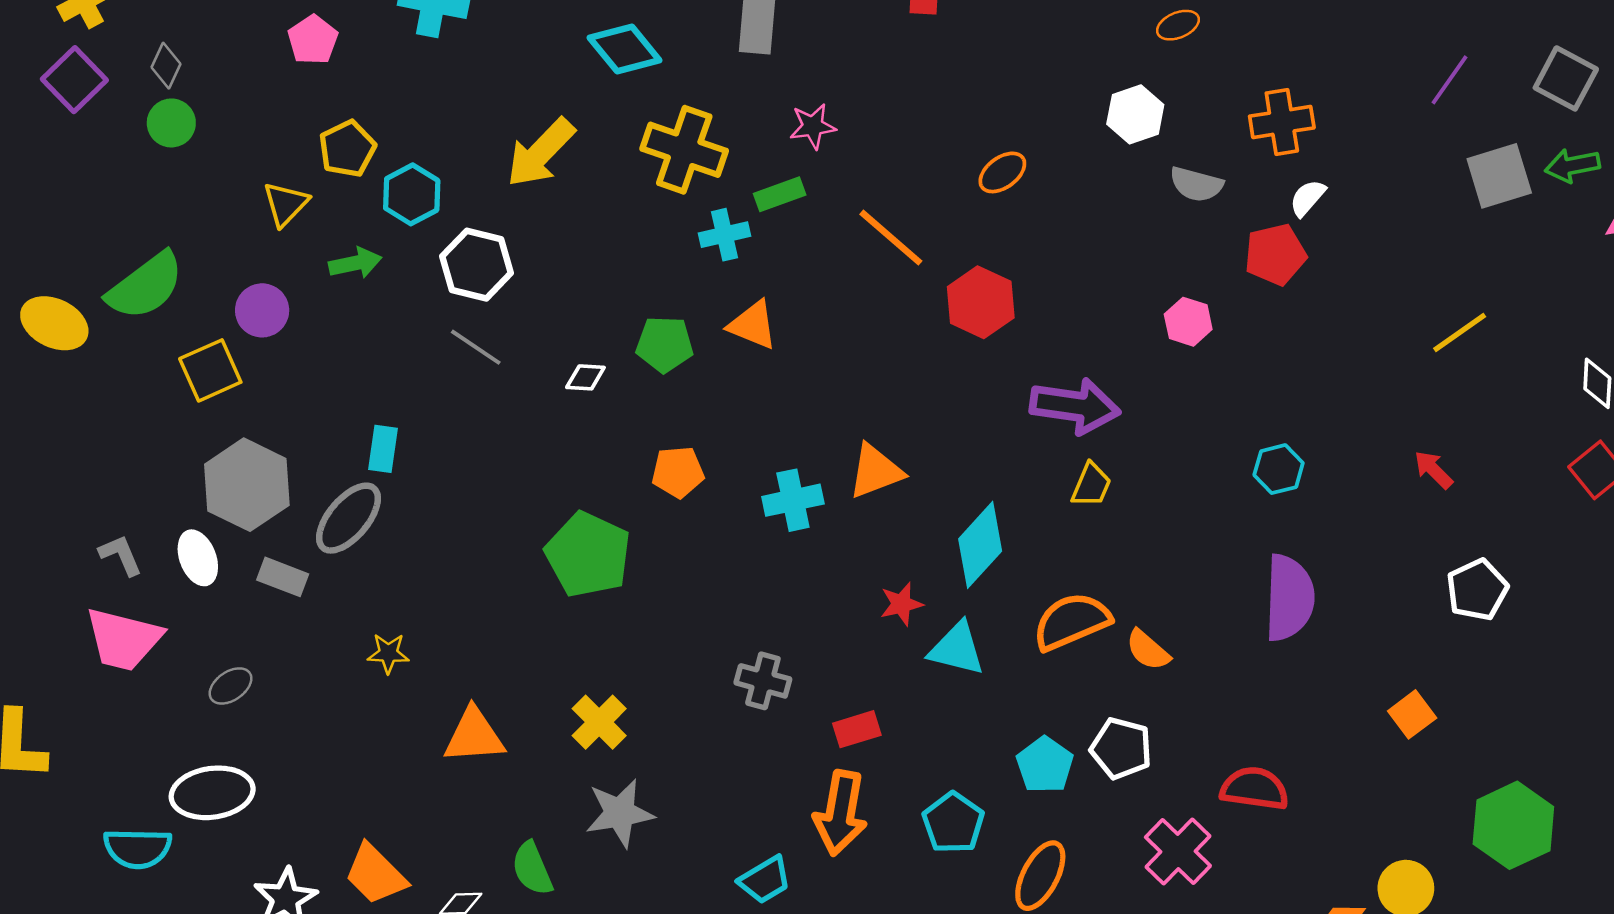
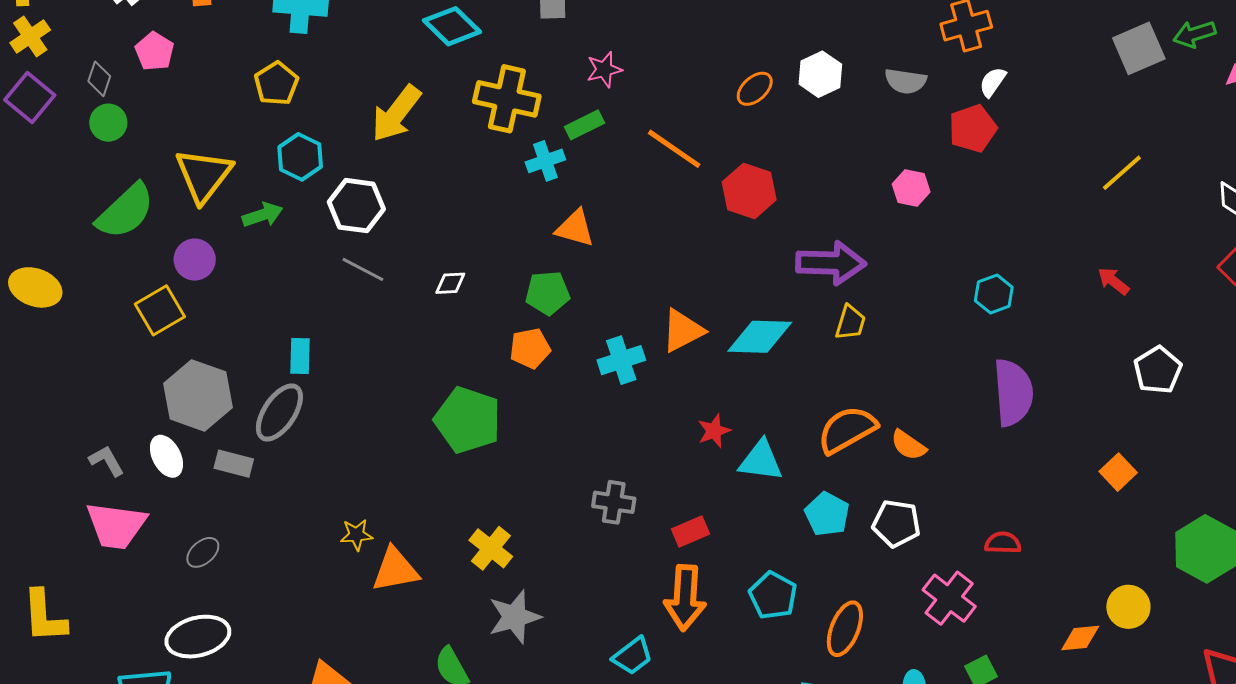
pink pentagon: (313, 40) -> (155, 51), moved
white hexagon: (1135, 114) -> (820, 74), moved
yellow pentagon: (347, 149) -> (276, 83), moved
yellow triangle: (286, 204) -> (204, 175), size x1.6
green semicircle: (145, 286) -> (125, 211), moved
green pentagon: (665, 344) -> (548, 293), moved
cyan diamond: (980, 545) -> (760, 337), moved, turned 56
yellow star: (388, 653) -> (356, 535), moved
cyan pentagon: (1045, 765) -> (827, 514), moved
red semicircle: (1255, 788) -> (1003, 543), size x0.7

